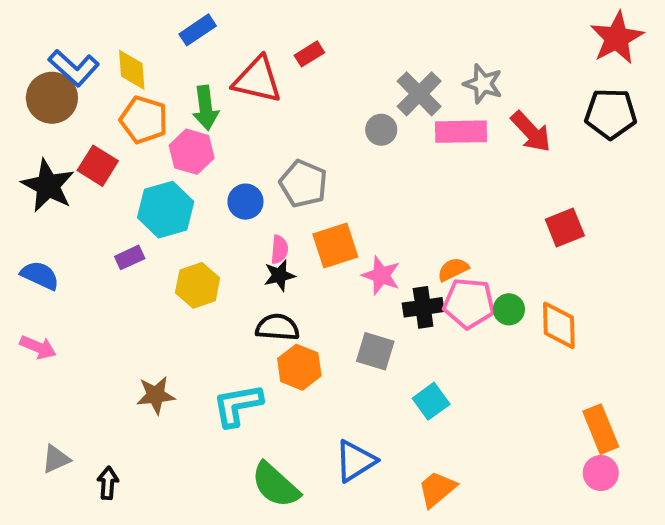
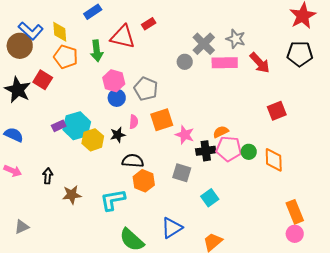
pink hexagon: (192, 152) -> (114, 81), moved
cyan hexagon: (166, 210) -> (77, 126), moved
black star: (279, 275) -> (118, 135), moved
black arrow: (108, 483) -> (48, 176), moved

